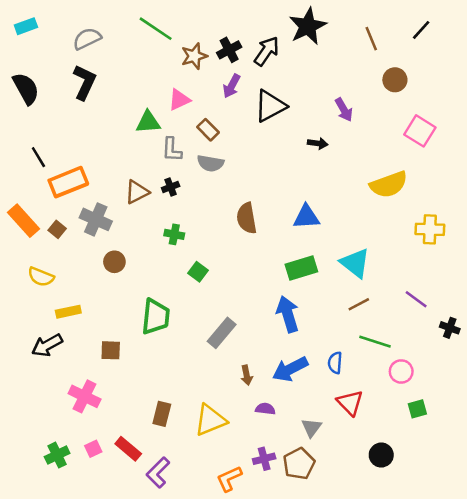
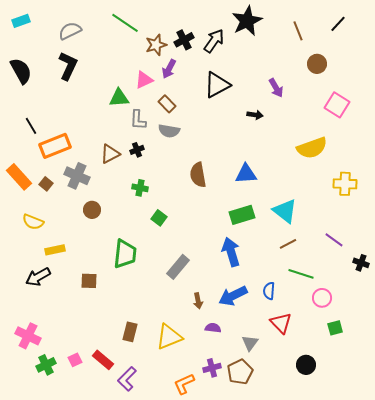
purple arrow: (232, 86) -> (169, 69), moved
pink cross: (85, 396) -> (28, 336), moved

